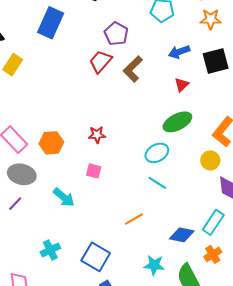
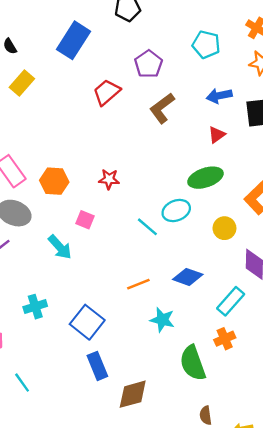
red trapezoid: (101, 61) -> (107, 92), moved
yellow circle: (210, 160) -> (224, 228), moved
pink square: (94, 171) -> (85, 220), moved
cyan line: (157, 183) -> (147, 227), moved
blue diamond: (182, 235) -> (188, 277), moved
cyan star: (154, 265) -> (162, 320), moved

